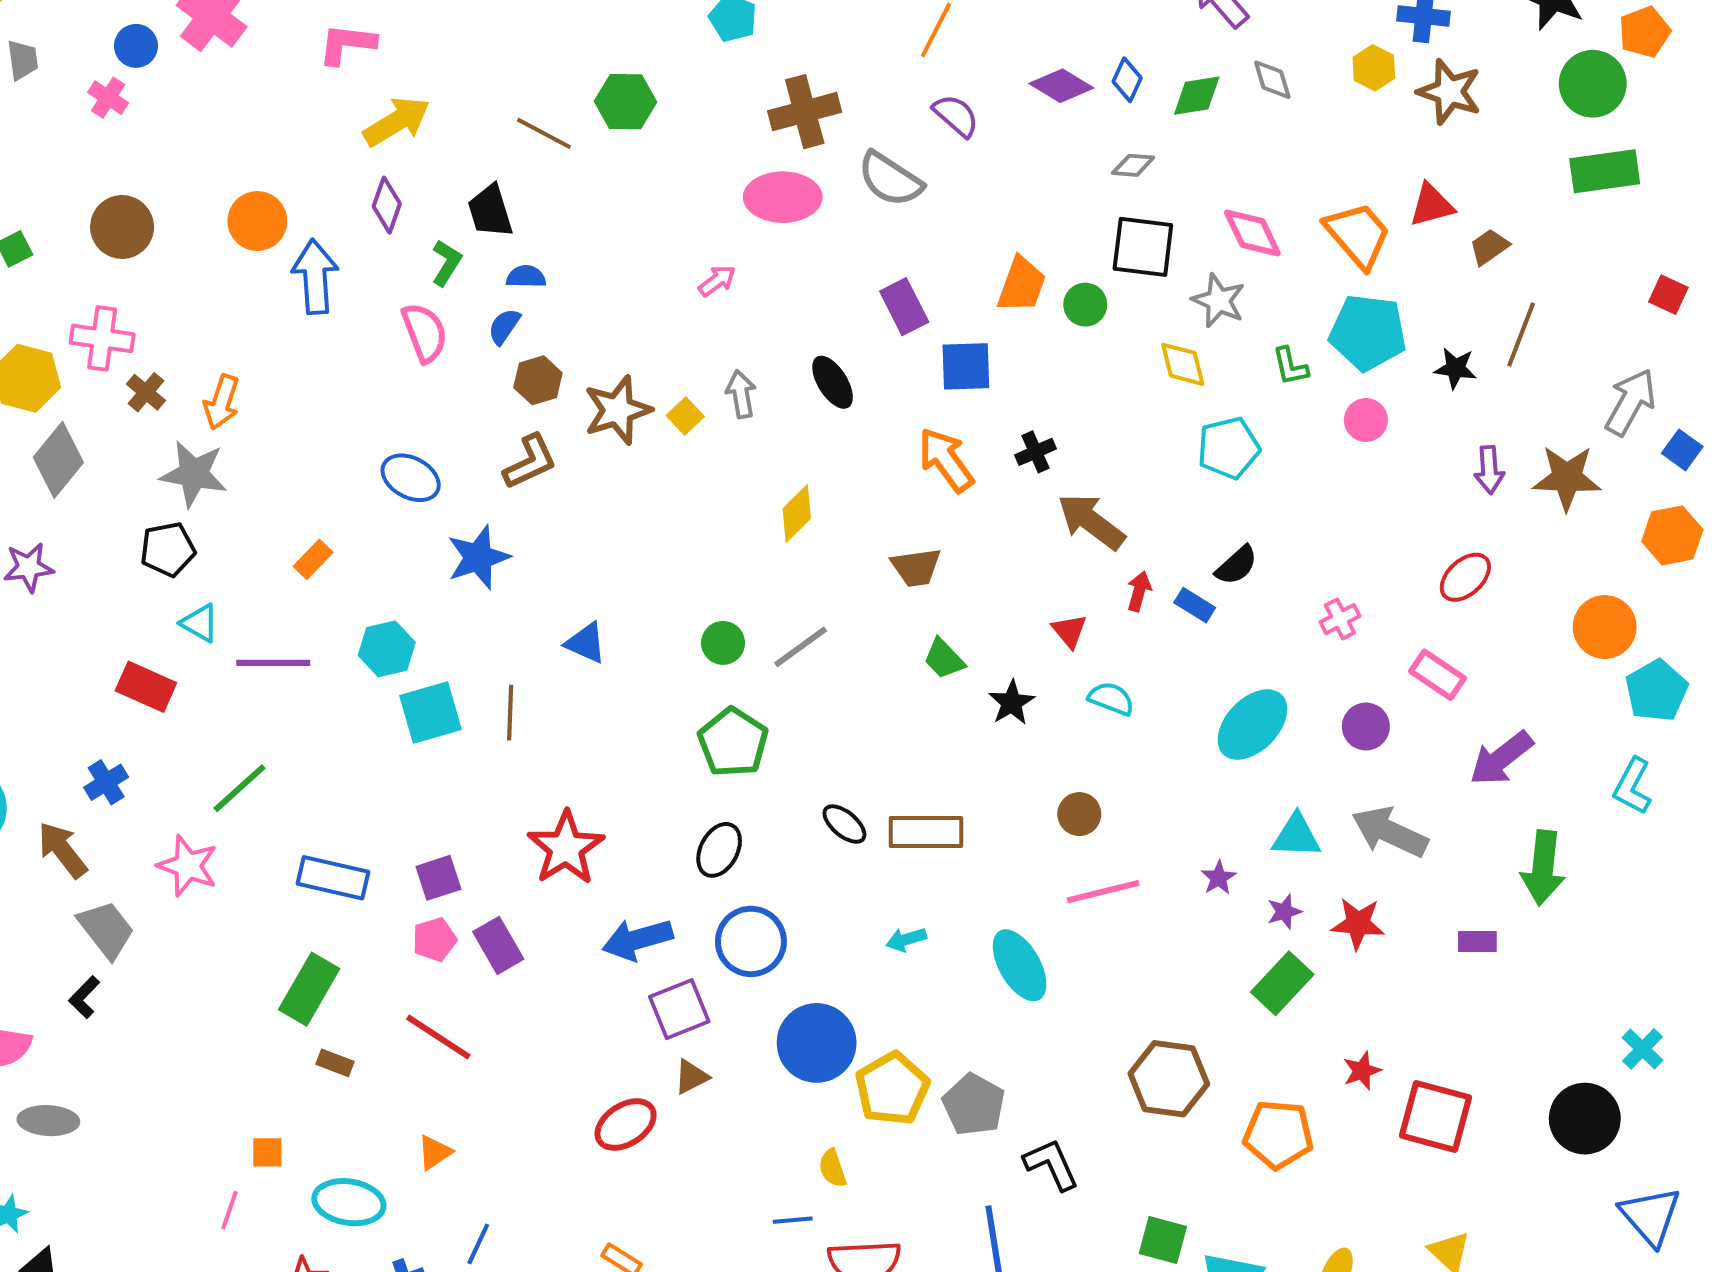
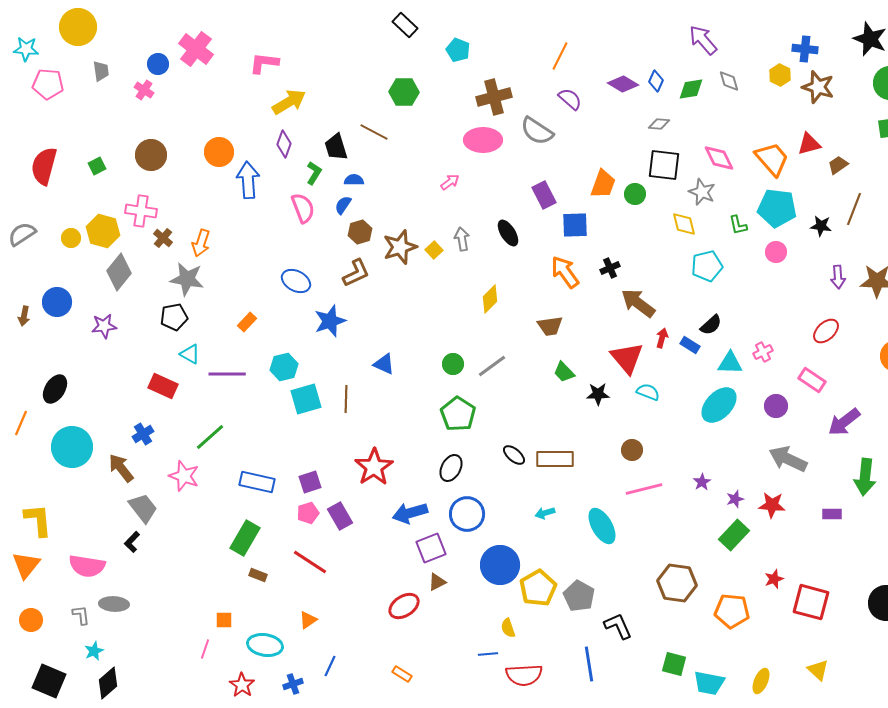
brown line: (544, 133) -> (374, 132), moved
red triangle: (1069, 631) -> (627, 358), size x1.8
black star: (1012, 703) -> (598, 394), turned 30
cyan triangle: (1296, 836) -> (730, 363), moved

